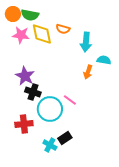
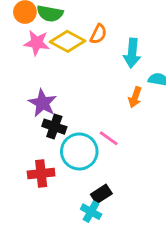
orange semicircle: (63, 29) -> (98, 34), turned -80
yellow diamond: (42, 34) -> (68, 41), turned -50
cyan cross: (50, 145) -> (91, 212), moved

